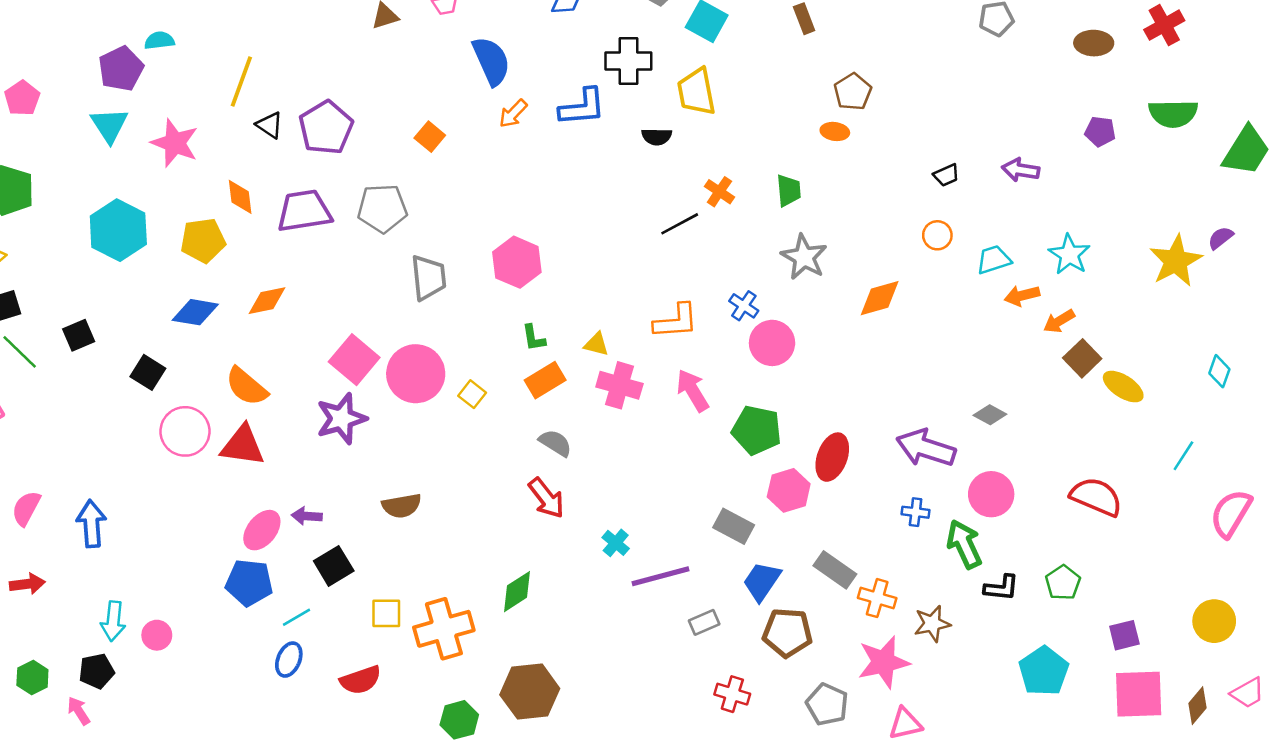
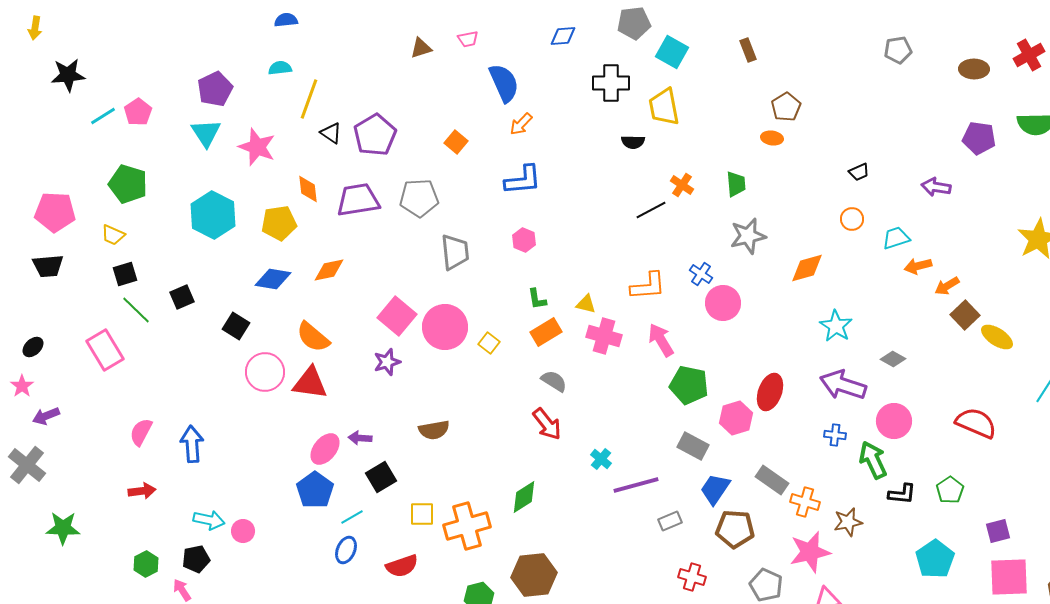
cyan semicircle: (159, 40) -> (280, 68), moved
blue L-shape: (582, 107) -> (523, 180), moved
purple pentagon: (1100, 131) -> (979, 138), size x1.4
purple arrow: (1021, 170) -> (936, 187), moved
cyan star: (1069, 255) -> (836, 326), moved
gray star: (804, 257) -> (748, 236), turned 30
pink hexagon: (517, 262) -> (524, 240), size x0.6
purple star: (341, 419) -> (387, 362), size x0.7
green pentagon: (757, 430) -> (689, 385), moved
blue pentagon: (249, 583) -> (315, 490), turned 30
cyan arrow: (113, 621) -> (209, 520), turned -84

